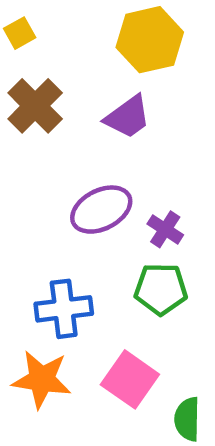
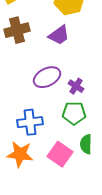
brown cross: (35, 106) -> (17, 30), turned 30
green semicircle: (187, 419) -> (86, 144), moved

